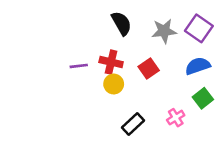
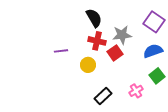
gray star: (164, 31) -> (122, 35), moved
red cross: (111, 62) -> (97, 41), moved

